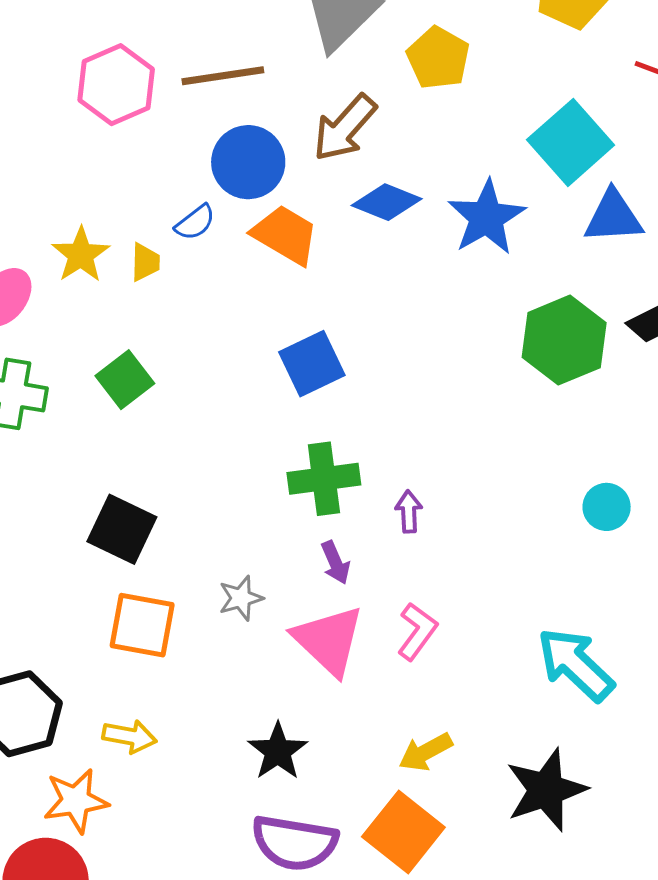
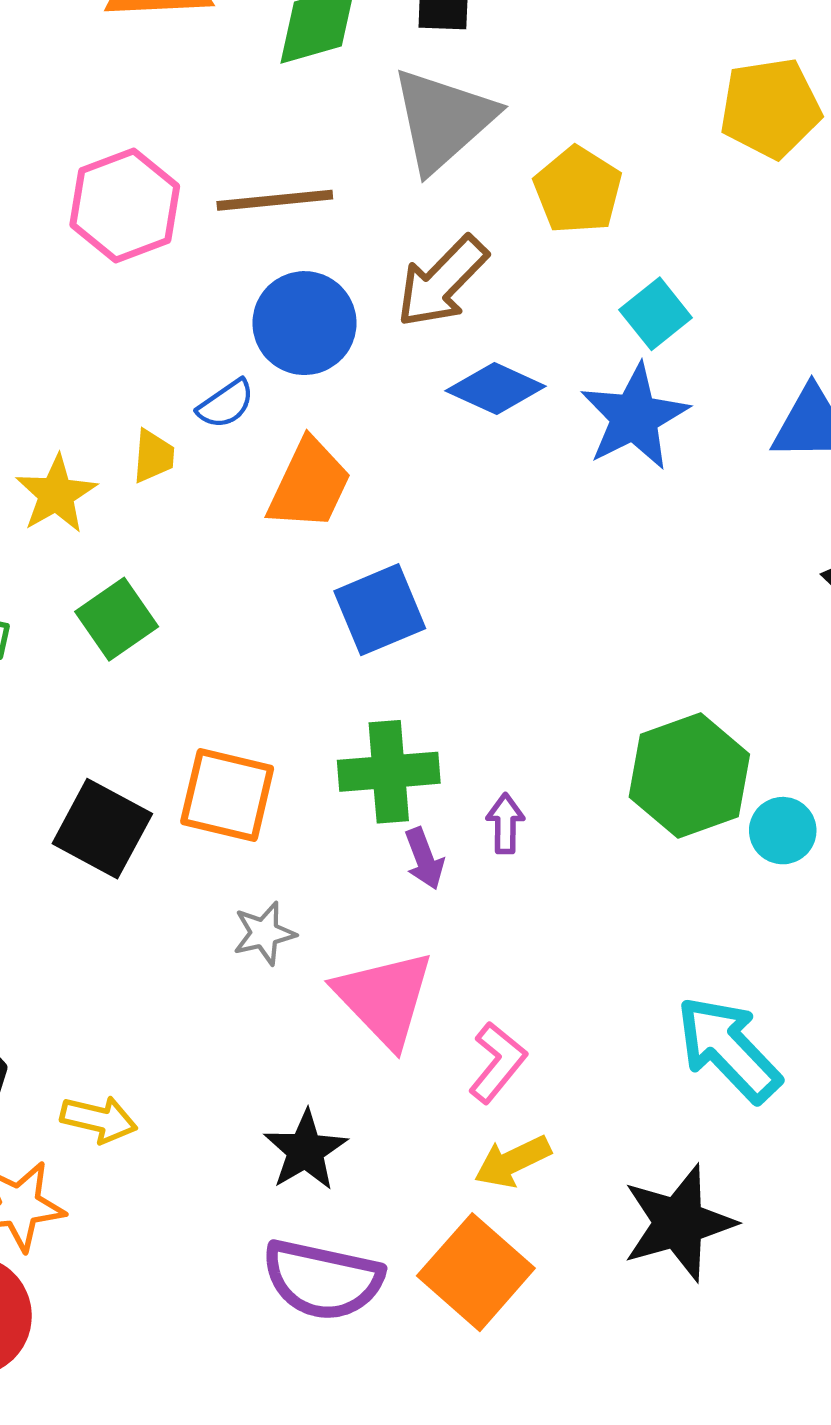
cyan square: (571, 142) -> (656, 314), moved, size x0.6
orange trapezoid: (285, 235) -> (309, 484), moved, turned 82
yellow star: (81, 255) -> (56, 494), moved
green hexagon: (564, 340) -> (689, 776), moved
purple arrow: (335, 563) -> (424, 859), moved
orange square: (142, 625) -> (227, 795), moved
pink L-shape: (417, 631) -> (497, 1062), moved

